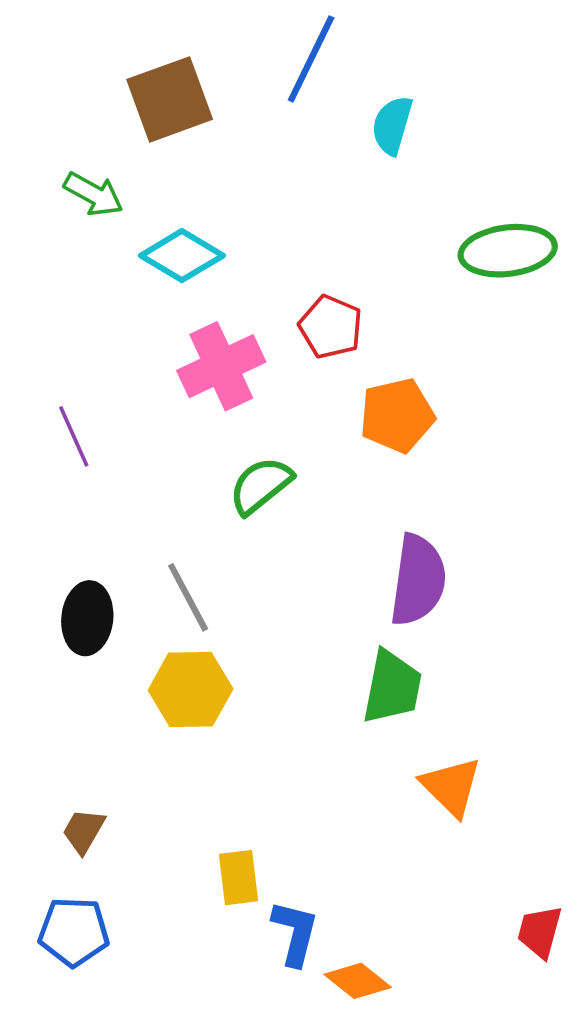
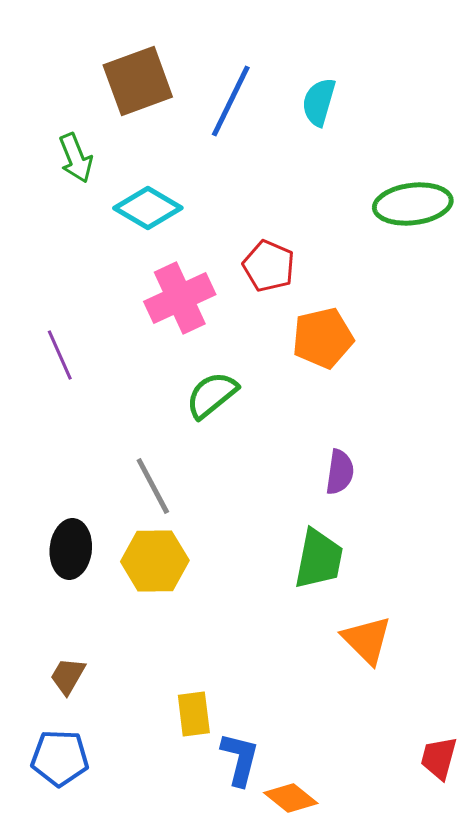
blue line: (311, 59) -> (231, 101), moved
green arrow: (93, 194) -> (76, 158), turned 39
purple semicircle: (418, 580) -> (340, 472), size x0.6
black ellipse: (87, 618) -> (71, 549), moved

